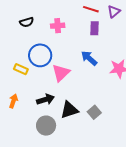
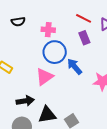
purple rectangle: (95, 28) -> (84, 38), turned -32
blue circle: (40, 55) -> (55, 52), moved

